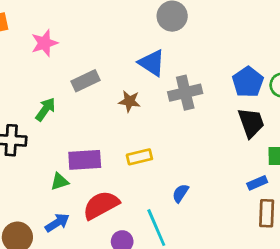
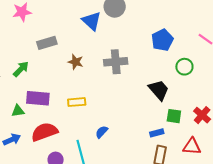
blue triangle: (152, 63) -> (92, 21), moved
blue pentagon: (248, 82) -> (162, 40), moved
green arrow: (45, 109) -> (21, 69), moved
black trapezoid: (251, 123) -> (159, 90), turned -30

